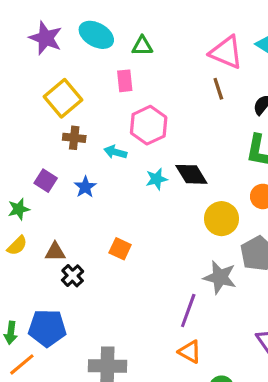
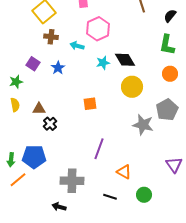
yellow circle: (221, 219) -> (132, 87), moved
yellow semicircle: (17, 246) -> (15, 105), turned -56
orange square: (120, 249) -> (90, 104), moved, turned -32
purple line: (188, 311) -> (99, 149), moved

